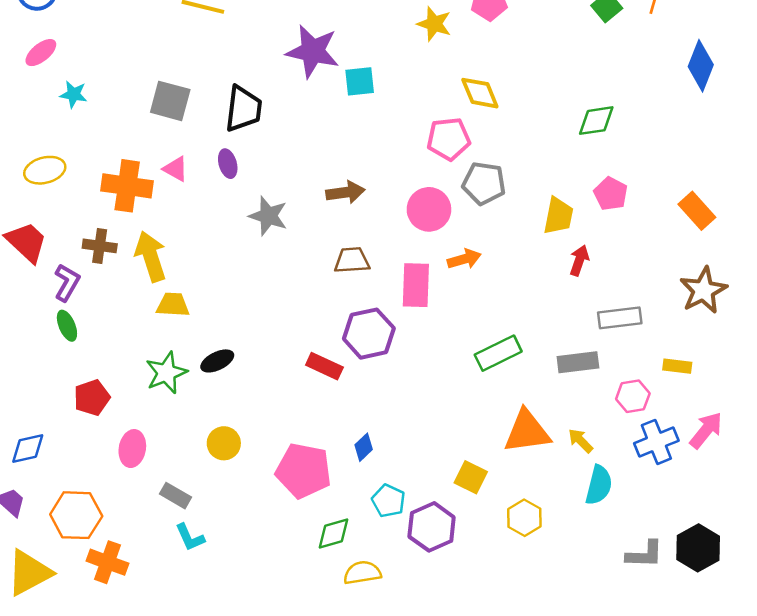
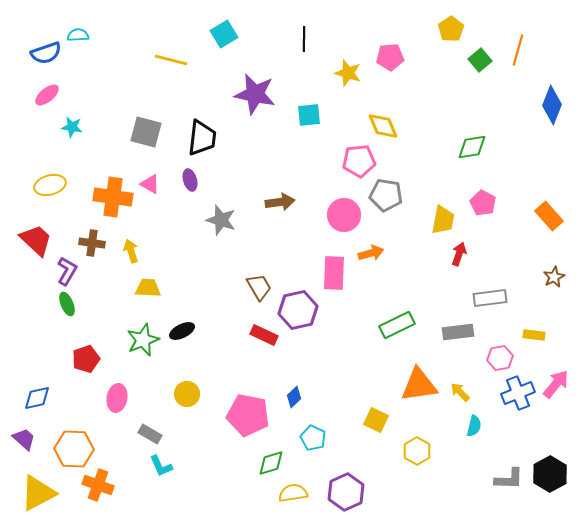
cyan square: (360, 81) -> (309, 115), moved
yellow arrow: (151, 256) -> (131, 251), size x0.6
brown trapezoid: (352, 260) -> (259, 287), moved, turned 64
brown star: (703, 290) -> (554, 277), size x0.6
cyan semicircle: (599, 485) -> (474, 426), size x0.7
purple hexagon: (432, 527) -> (346, 492), moved

